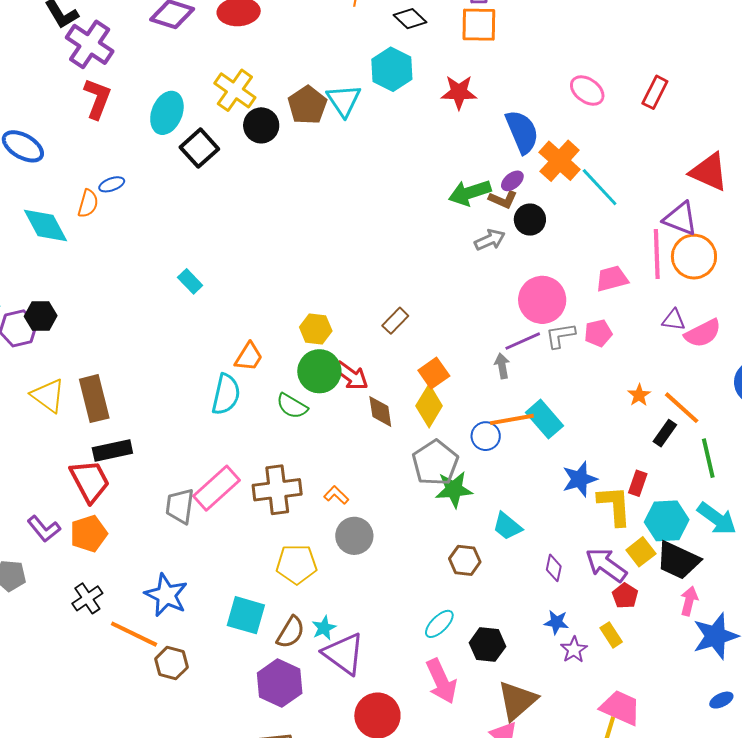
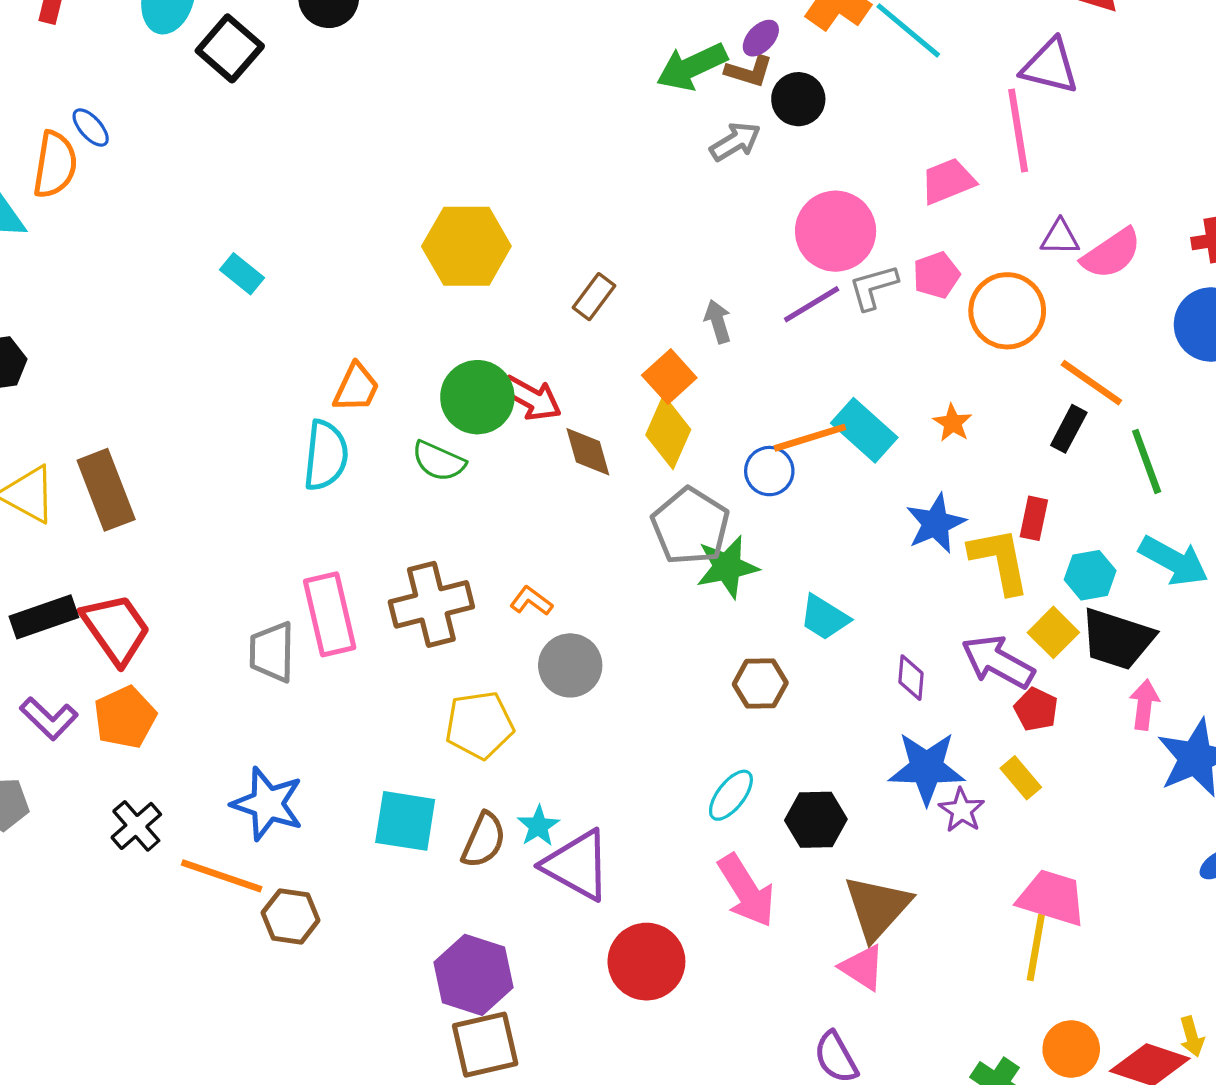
blue ellipse: (112, 184) -> (91, 128), turned 75
orange semicircle: (88, 204) -> (55, 165), size x1.4
orange circle: (694, 257) -> (1007, 311), moved
yellow hexagon: (316, 329) -> (466, 246), moved, size x1.6
gray arrow: (502, 366) -> (718, 321), moved
orange star: (639, 395) -> (953, 423), moved
black rectangle: (112, 451) -> (44, 617), moved
pink rectangle: (217, 488) -> (330, 614), turned -54
cyan hexagon: (667, 521) -> (1090, 575), size x0.7
blue star: (556, 622) -> (927, 768), size x1.8
purple hexagon: (280, 683) -> (473, 975), moved

